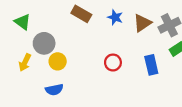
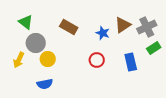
brown rectangle: (81, 14) -> (69, 27), moved
blue star: (115, 17) -> (103, 33), moved
green triangle: (23, 22) -> (26, 22), moved

